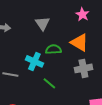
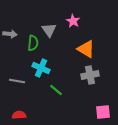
pink star: (82, 14) -> (73, 21), moved
green semicircle: (53, 49) -> (33, 43), moved, turned 98

